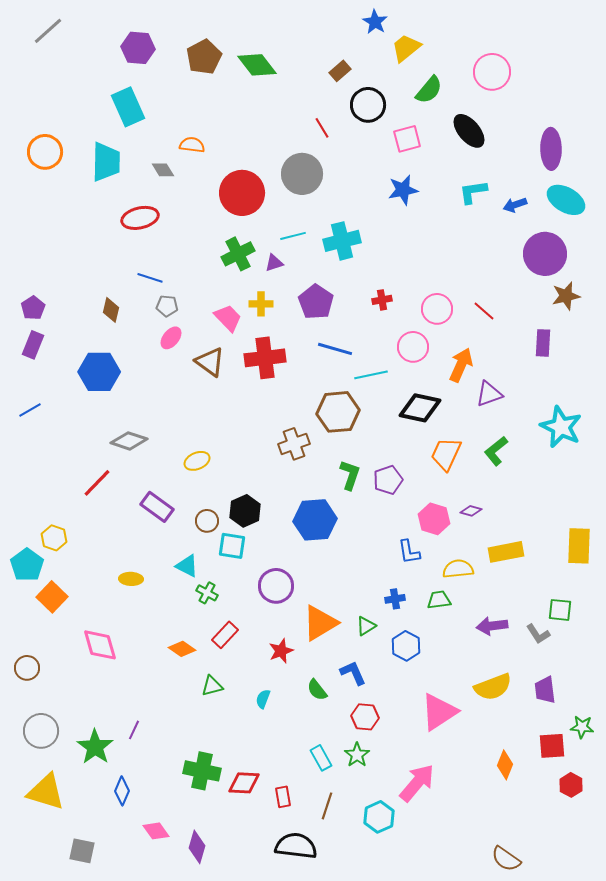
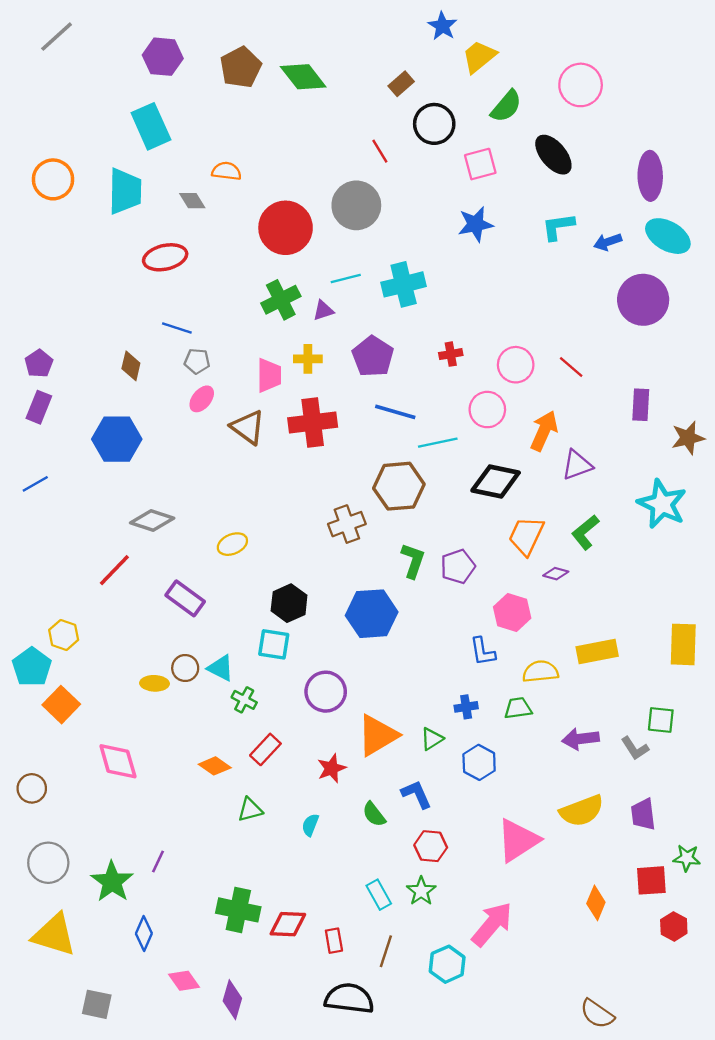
brown star: (566, 296) -> (688, 438), moved
pink trapezoid: (228, 318) -> (269, 375), turned 44
purple diamond: (471, 511) -> (556, 574), moved
brown circle: (207, 521) -> (185, 668), moved

